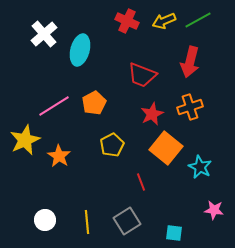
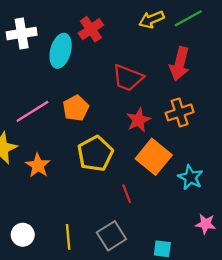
red cross: (127, 21) -> (91, 29), moved, turned 30
white cross: (44, 34) -> (22, 33), turned 32
yellow pentagon: (112, 145) -> (95, 154), size x1.4

